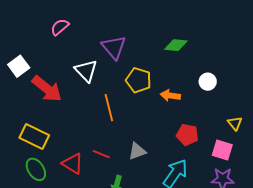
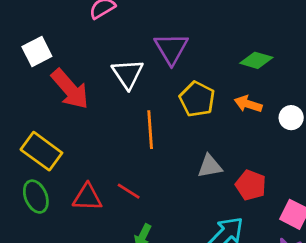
orange arrow: (170, 96) -> (248, 104), moved
gray triangle: (137, 151) -> (210, 166), moved
red triangle: (73, 164) -> (87, 197), turned -40

